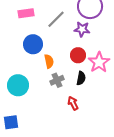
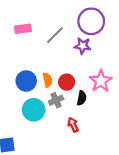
blue circle: (33, 44) -> (26, 81), moved
red circle: (78, 55) -> (67, 82), moved
cyan circle: (18, 85) -> (34, 110), moved

